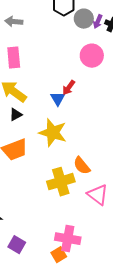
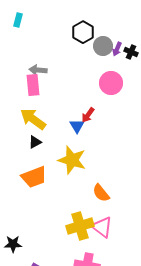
gray arrow: (14, 22) -> (38, 70), moved
yellow cross: (61, 182) -> (80, 226), moved
pink triangle: (98, 195) -> (102, 227), moved

